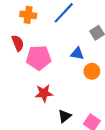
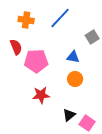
orange circle: (92, 71) -> (75, 79), moved
black triangle: (65, 116) -> (69, 115), moved

